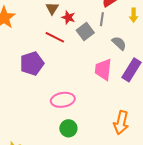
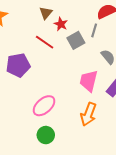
pink ellipse: (63, 100) -> (44, 106), turned -40
orange arrow: (121, 123) -> (88, 114), moved

